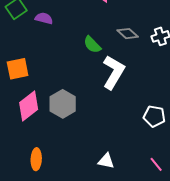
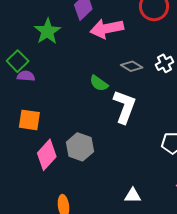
purple semicircle: (44, 18) -> (26, 76), moved
orange square: (18, 69) -> (29, 120), turned 30

